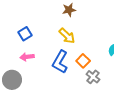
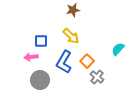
blue square: (25, 34) -> (41, 41), moved, turned 32
gray circle: (12, 80) -> (40, 80), moved

